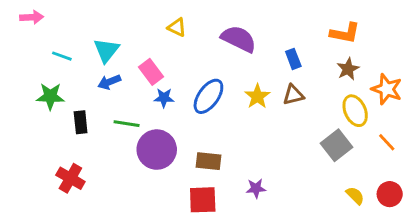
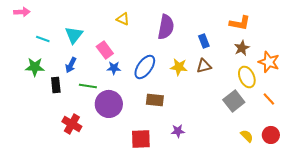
purple semicircle: (239, 39) -> (166, 27), turned 75
blue arrow: (109, 82) -> (71, 65), moved, turned -42
yellow star: (257, 96) -> (179, 67), turned -30
brown rectangle: (208, 161) -> (155, 100), moved
red cross: (70, 178) -> (72, 124), moved

